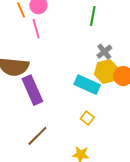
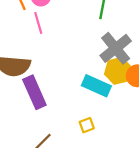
gray cross: (104, 52) -> (116, 48), size x1.8
yellow square: (87, 118) -> (87, 125), moved, turned 32

